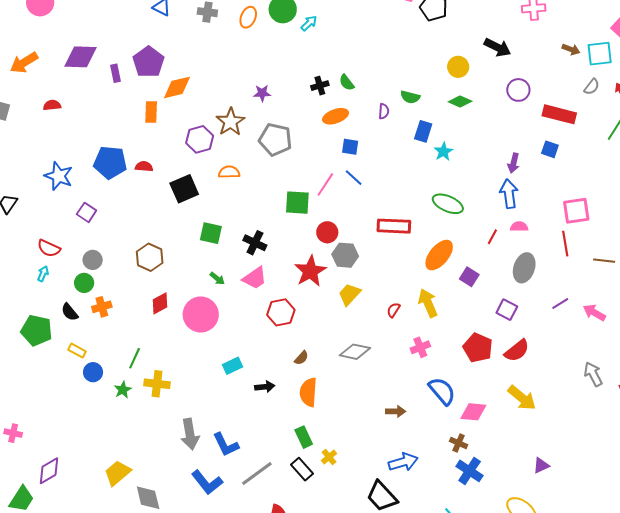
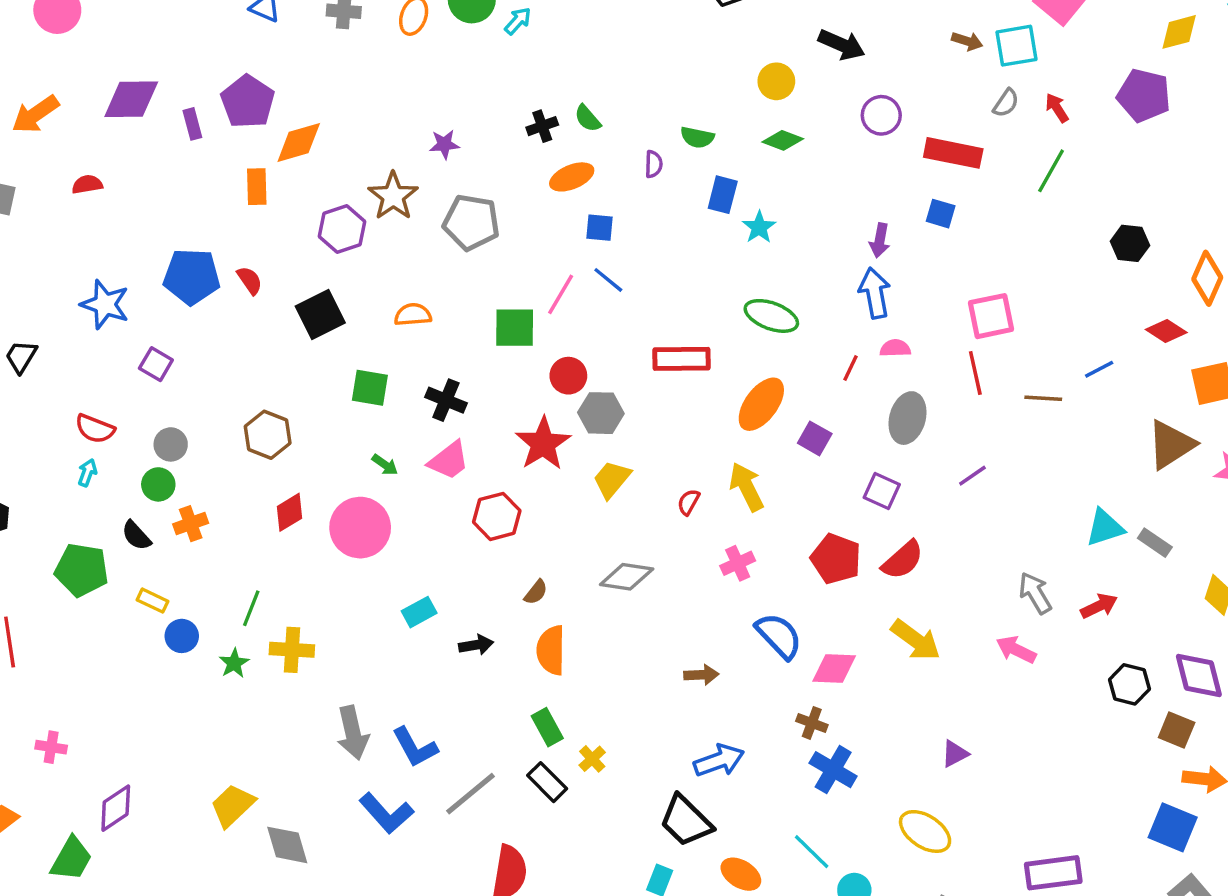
red semicircle: (144, 166) -> (250, 280), turned 54
orange semicircle: (229, 172) -> (413, 315), moved
pink arrow: (594, 313) -> (1016, 650), moved

